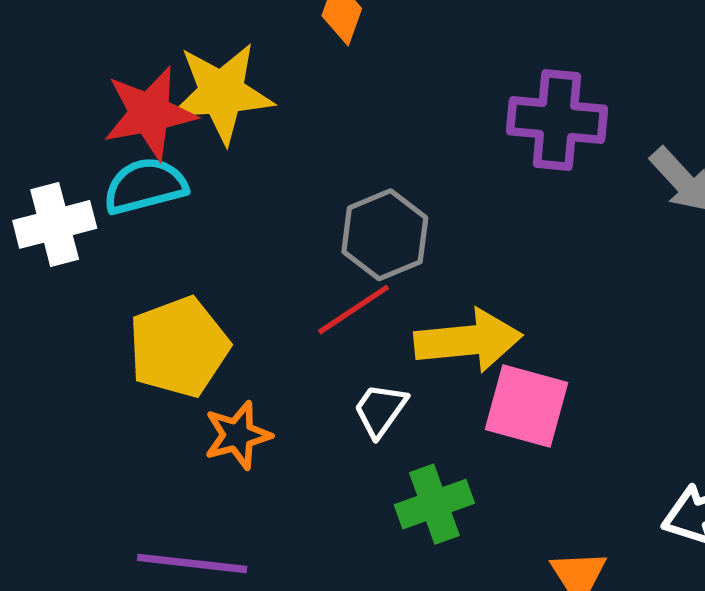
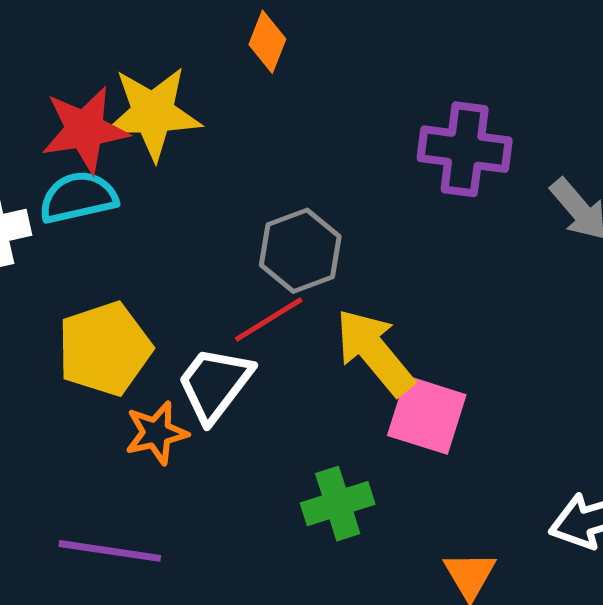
yellow arrow: (468, 341) -> (375, 352), turned -126
white trapezoid: (380, 410) -> (215, 384), moved, size x1.5

